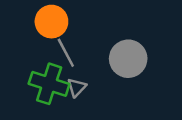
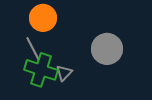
gray line: (66, 53) -> (33, 49), moved

